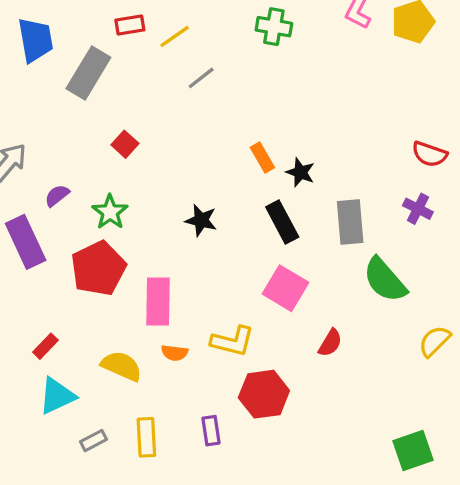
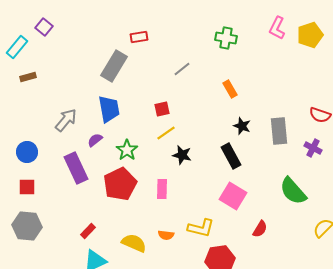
yellow line: (175, 37) -> (166, 133), moved
blue trapezoid: (36, 40) -> (109, 109), moved
red square: (125, 144) -> (162, 109), moved, turned 35
orange rectangle: (262, 157) -> (230, 89), moved
gray rectangle: (350, 222) -> (279, 131), moved
pink rectangle: (158, 301) -> (162, 189), moved, size x0.7

